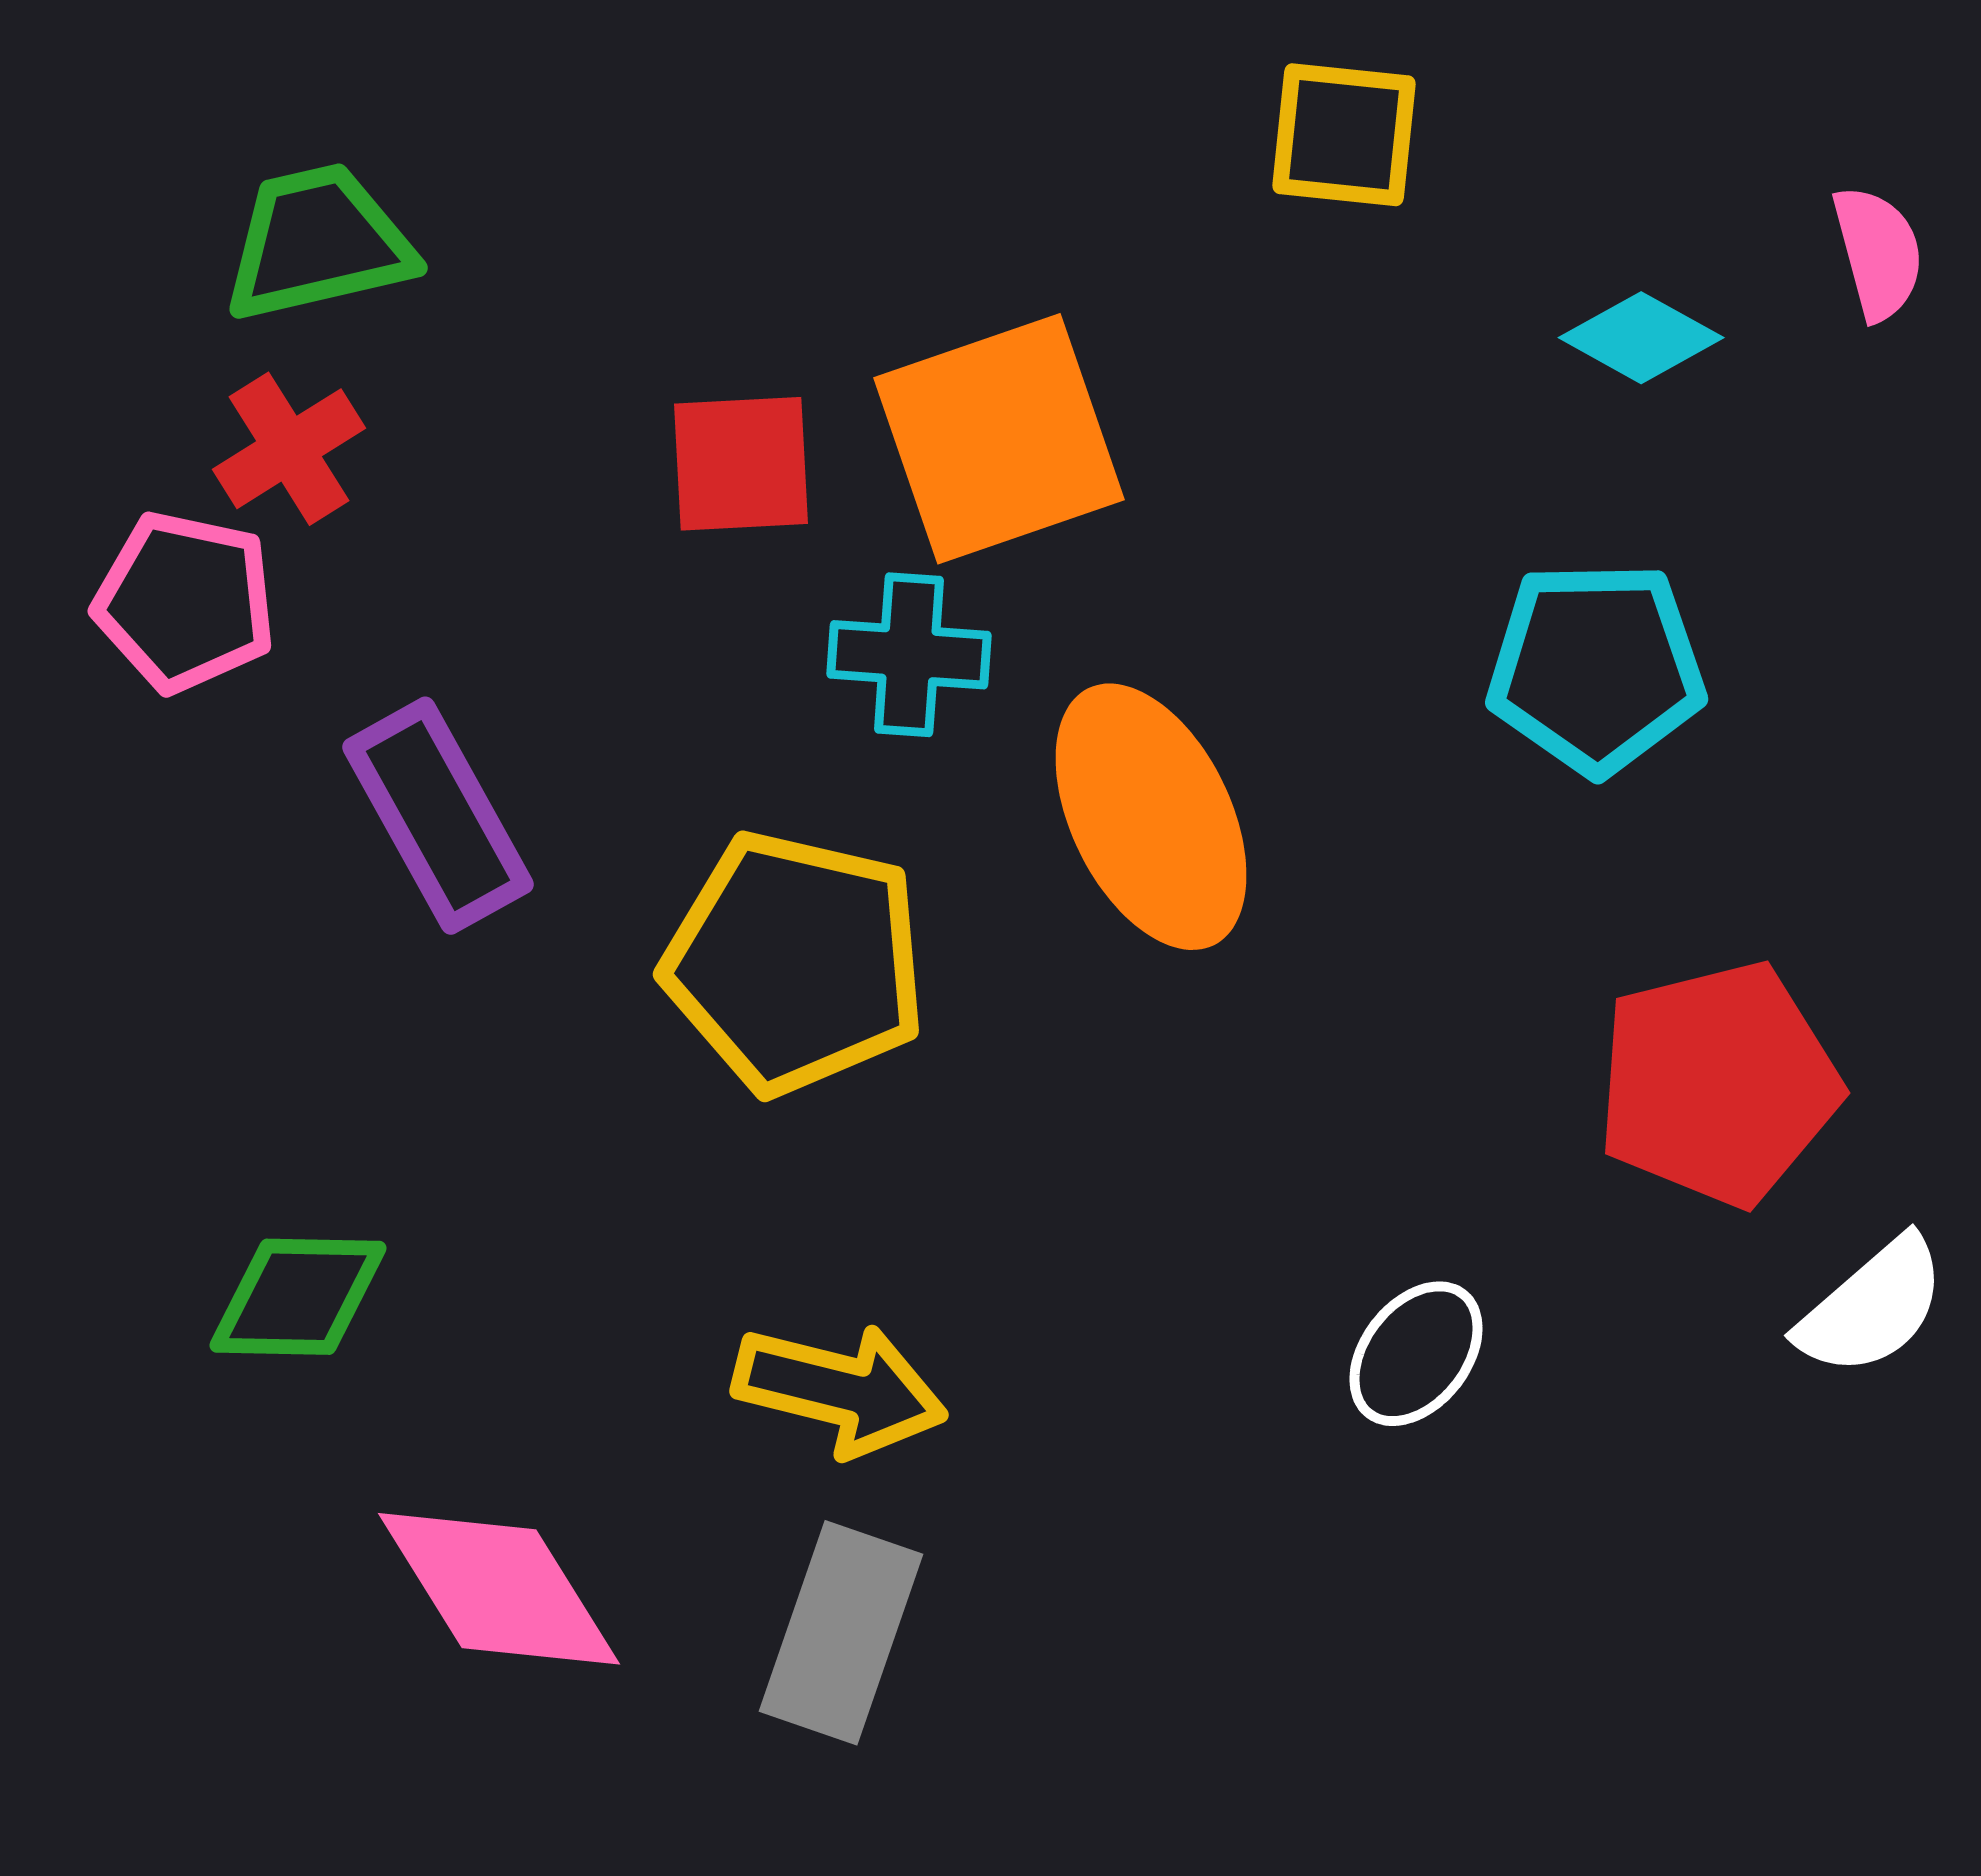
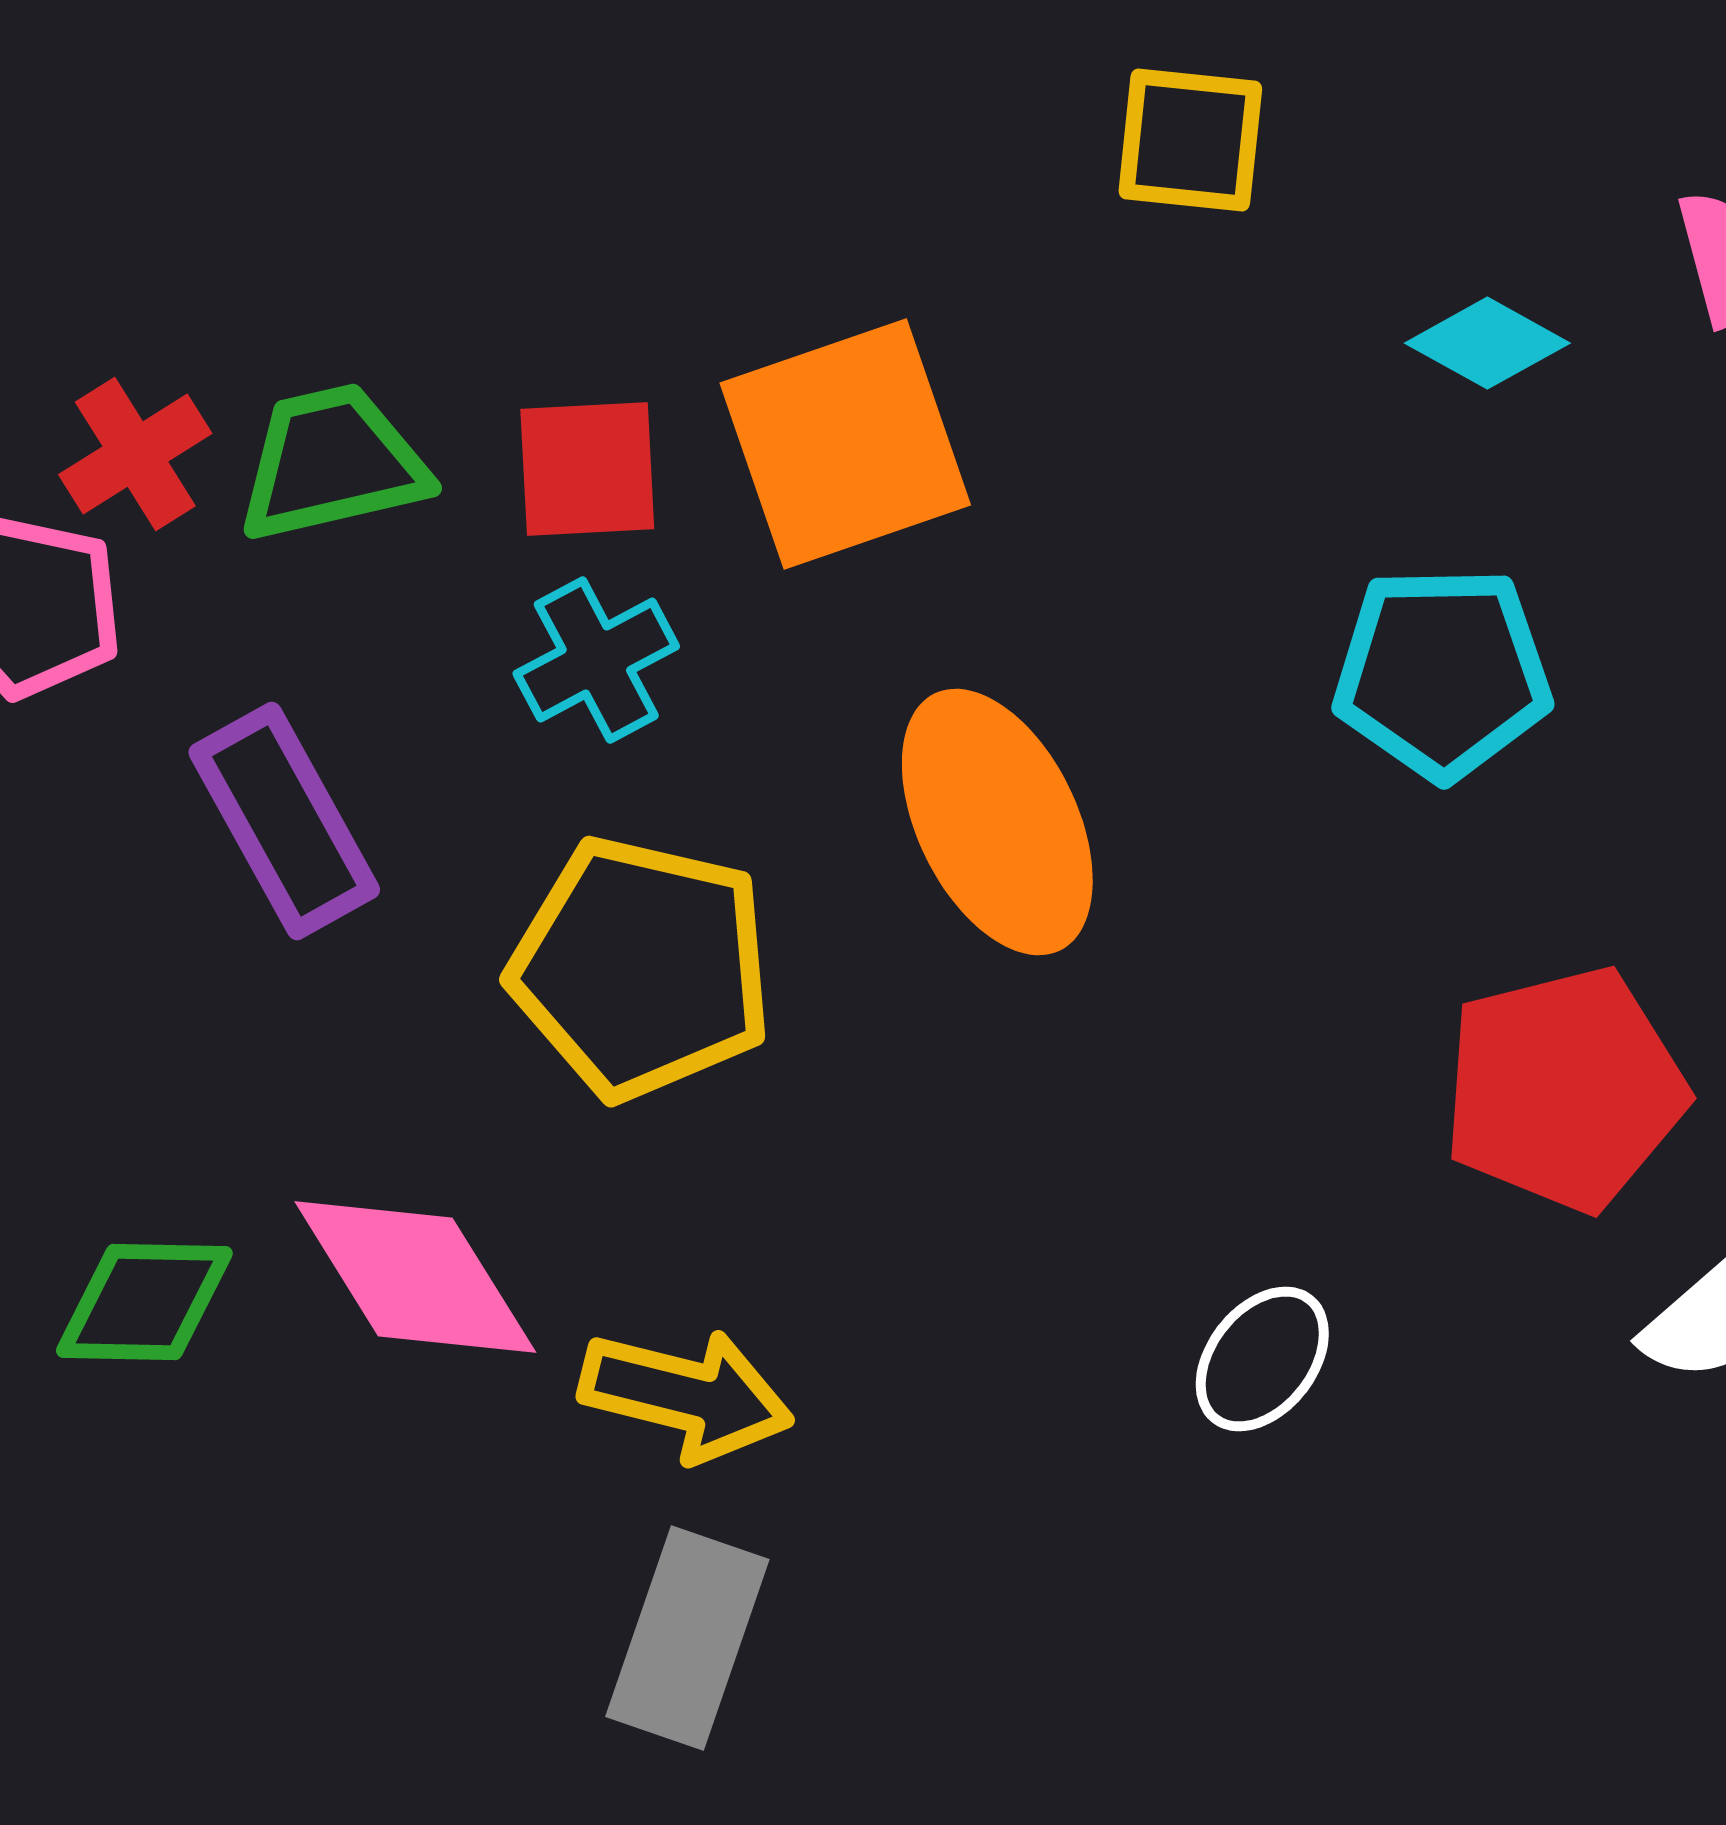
green trapezoid: (318, 243) -> (332, 463), moved
cyan cross: (909, 655) -> (596, 660), moved, turned -32
pink diamond: (499, 1589) -> (415, 1277), moved

